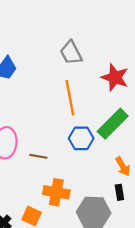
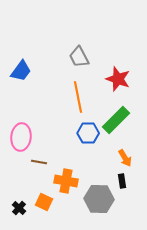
brown line: (38, 156) -> (39, 162), moved

